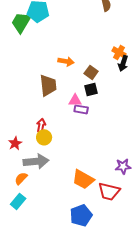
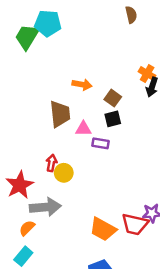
pink triangle: (75, 100) -> (83, 129), moved
yellow circle: (44, 137) -> (64, 173), moved
red star: (15, 143) -> (20, 185), size x1.6
red trapezoid: (109, 191) -> (135, 224), moved

